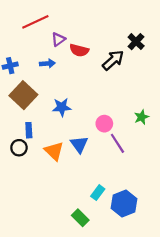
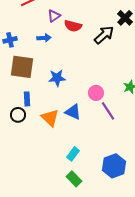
brown square: (23, 95) -> (22, 67), turned -35
blue triangle: (79, 144) -> (73, 112), turned -30
cyan rectangle: (98, 193) -> (73, 154), moved

